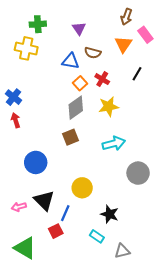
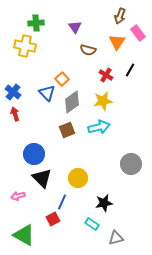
blue triangle: (71, 61) -> (47, 93), moved, turned 36
red cross: (102, 79) -> (106, 75), moved
orange square: (80, 83) -> (62, 79), moved
cyan arrow: (114, 143) -> (99, 127), moved
black triangle: (44, 200) -> (42, 178), moved
black star: (110, 214) -> (104, 203), turned -30

